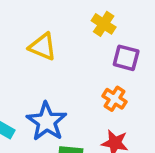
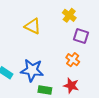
blue star: (47, 121) -> (32, 70), turned -30

